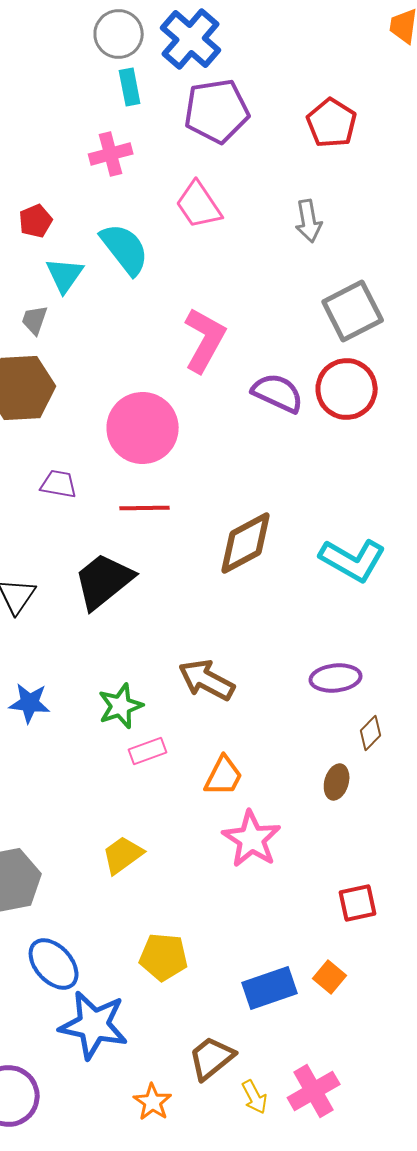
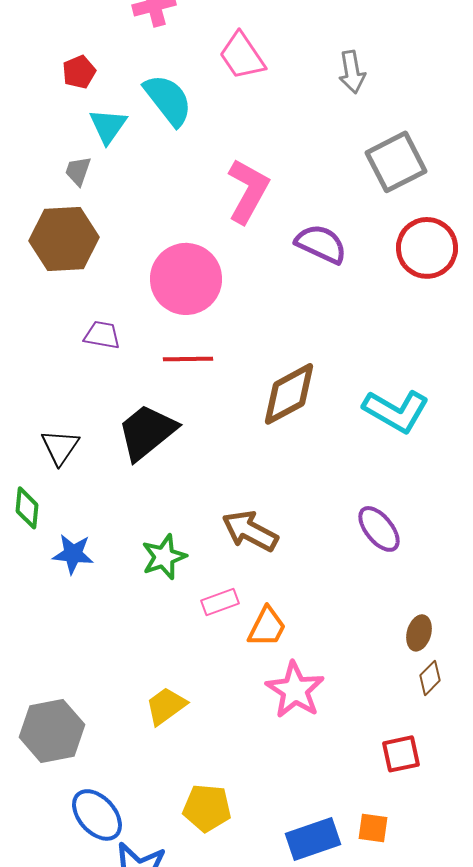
red circle: (347, 389) -> (427, 248), moved
purple ellipse: (336, 678) -> (379, 529), turned 57
brown diamond: (371, 733) -> (430, 678), moved
pink rectangle: (148, 751) -> (220, 602), moved
brown ellipse: (337, 782) -> (419, 633), moved
orange square: (330, 977) -> (373, 828), turned -32

